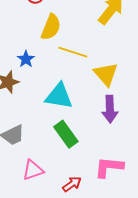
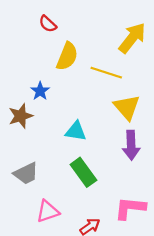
yellow line: (73, 52) -> (106, 73), moved
cyan triangle: (59, 96) -> (76, 131), size x0.7

